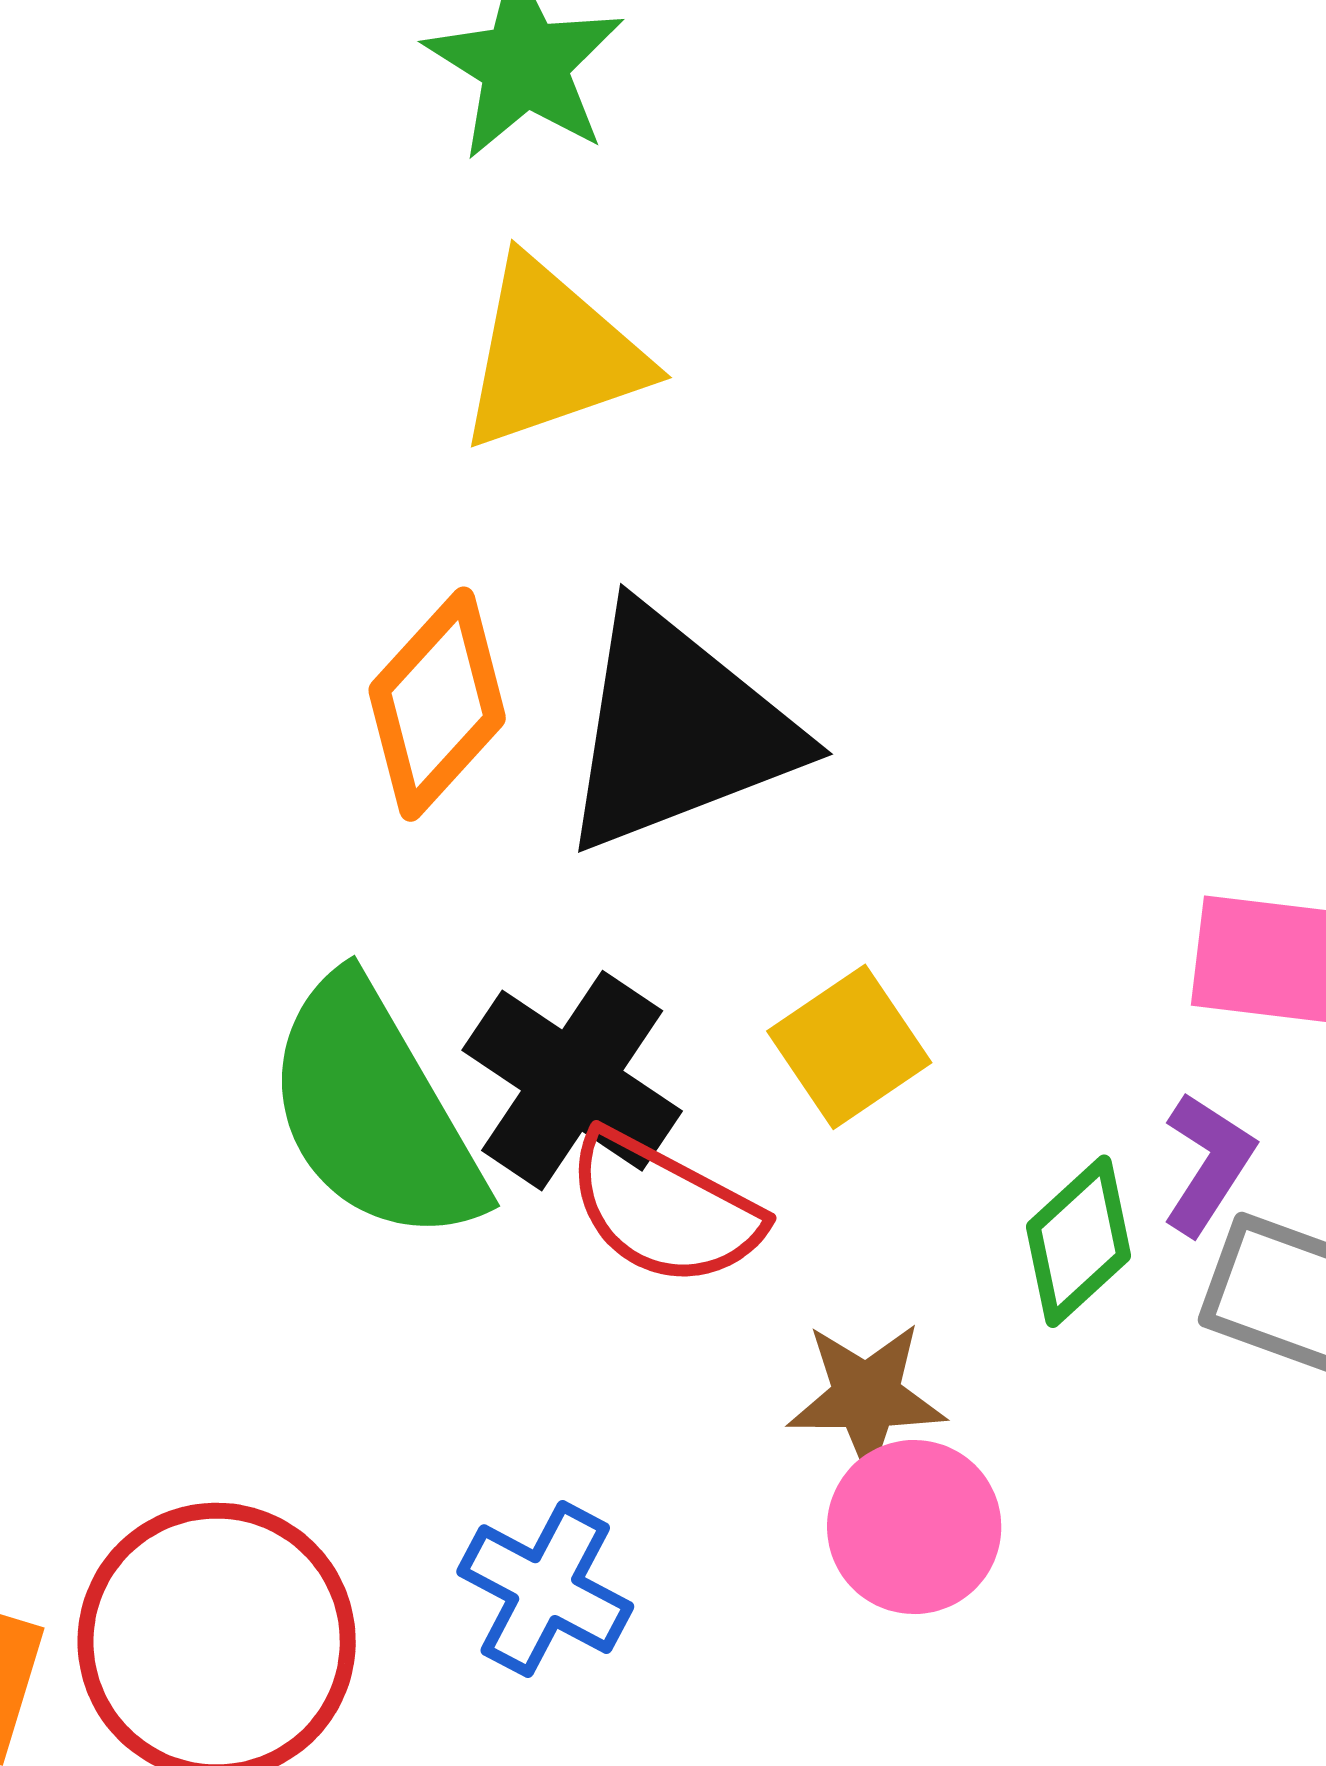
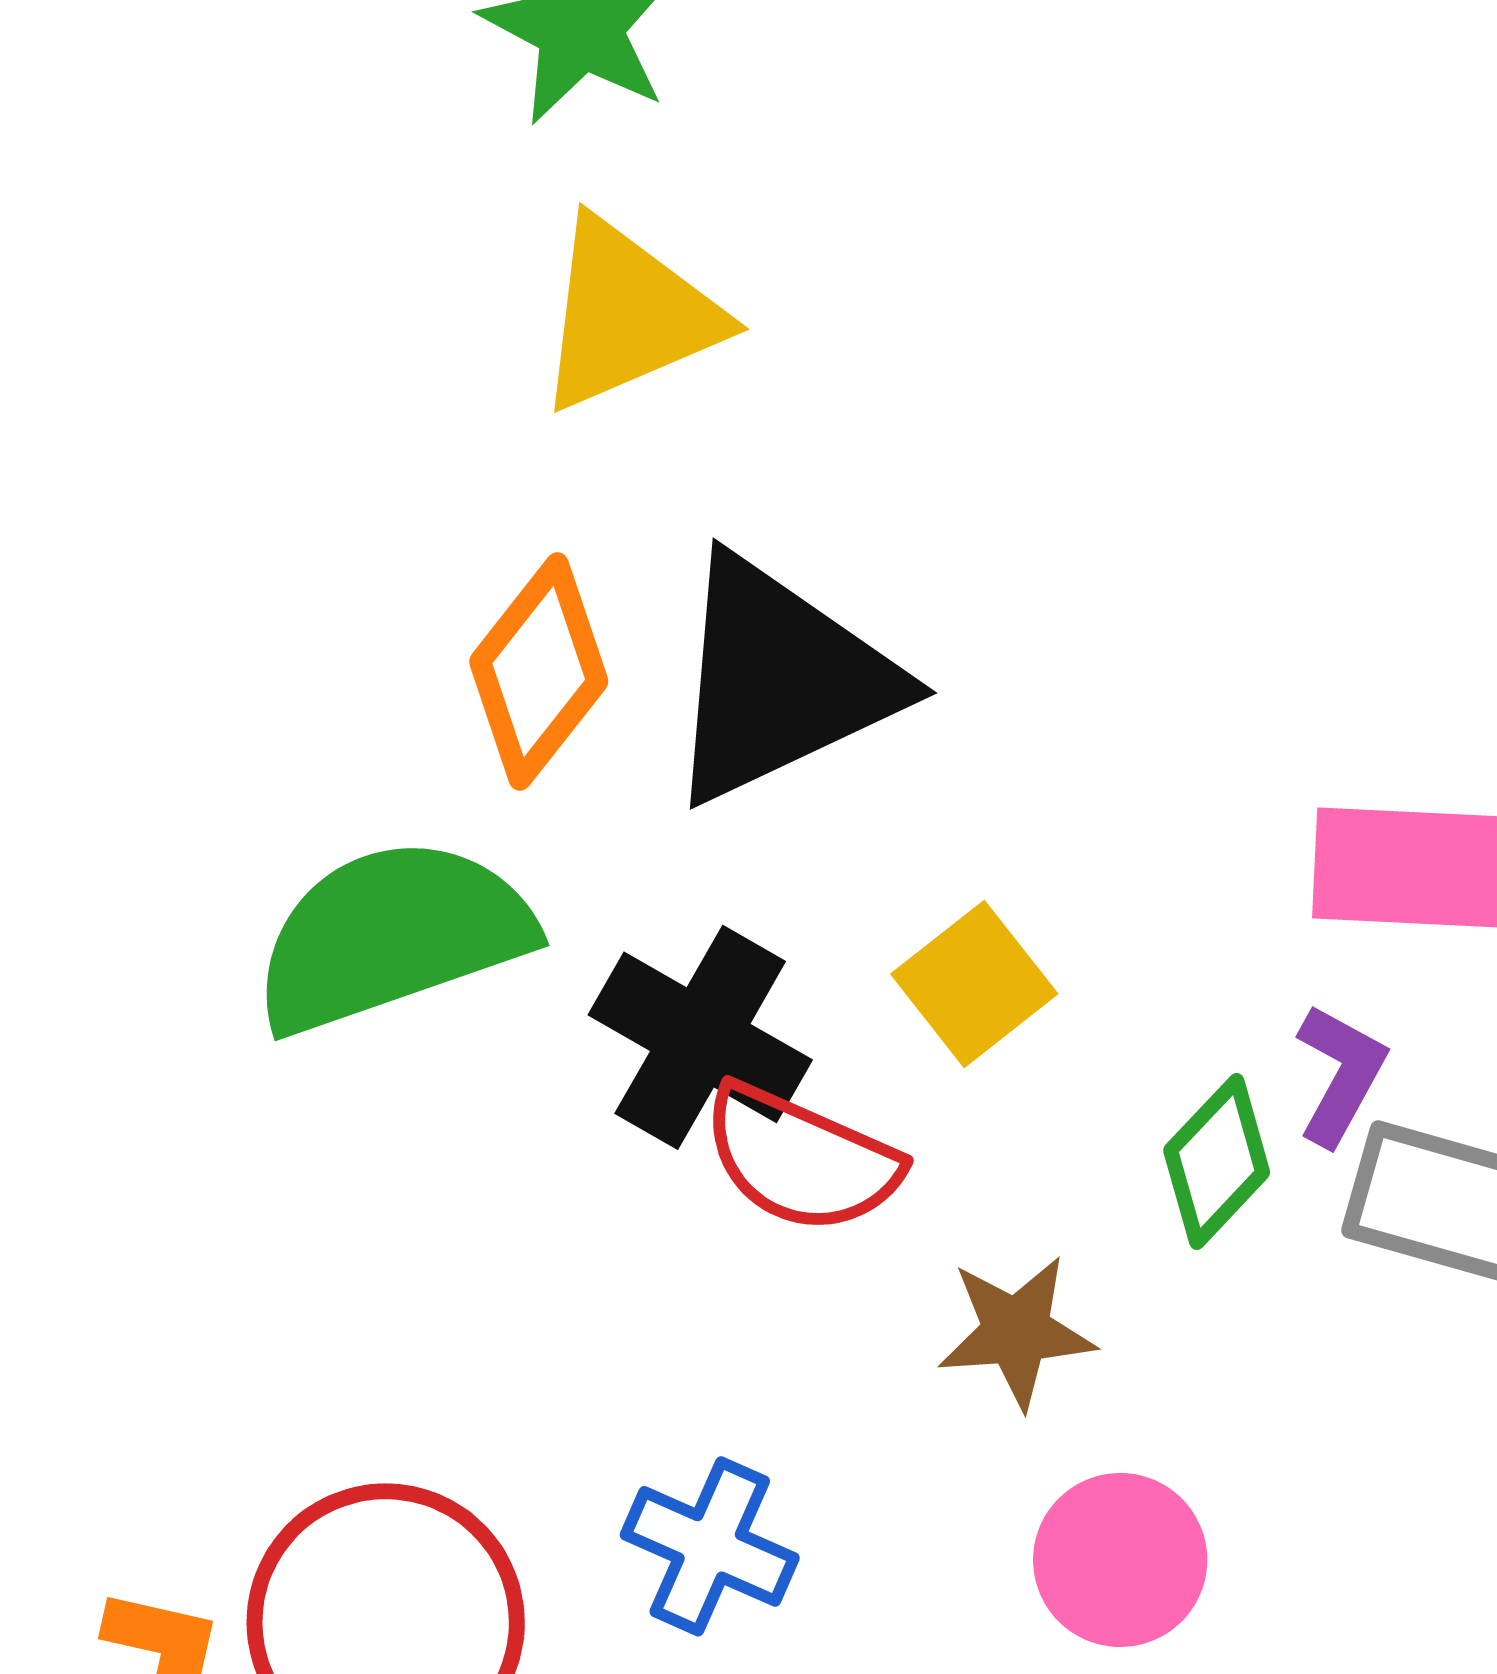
green semicircle: (374, 1111) -> (392, 935), moved, turned 105
pink circle: (914, 1527) -> (1120, 1560), moved

